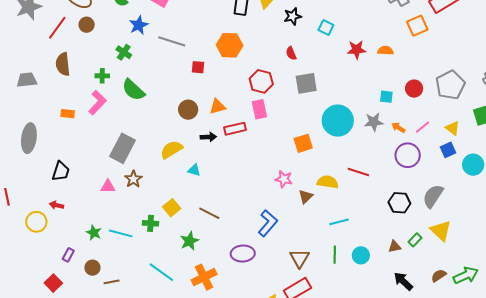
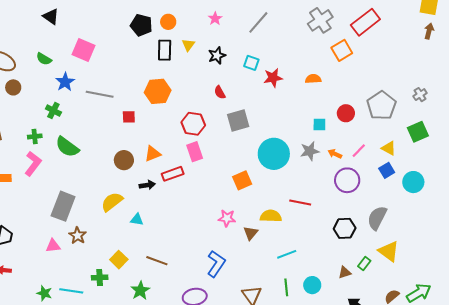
red star: (356, 50) -> (273, 78), moved

